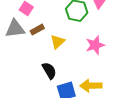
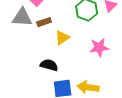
black semicircle: (49, 71) -> (49, 65), turned -54

